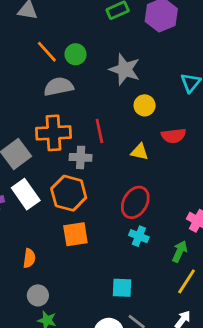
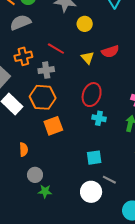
red line: (99, 131) -> (56, 49), turned -36
orange cross: (54, 133) -> (23, 56), size x0.7
red semicircle: (174, 136) -> (110, 51), moved
yellow triangle: (140, 152) -> (88, 58), turned 48

